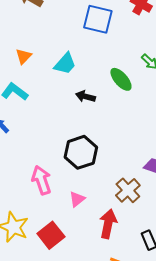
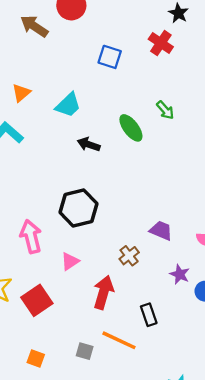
blue square: (98, 19) -> (110, 57), size x0.7
brown cross: (128, 190) -> (129, 256), size x0.7

